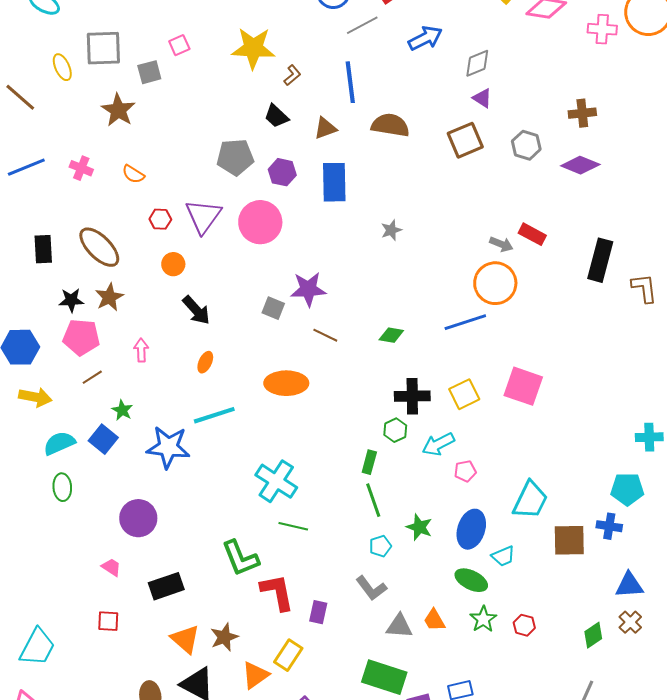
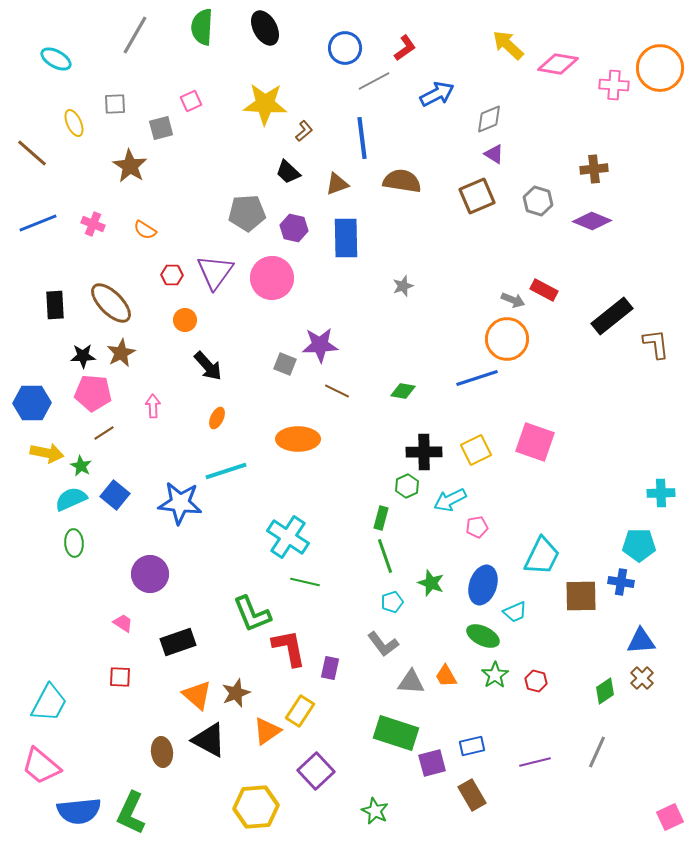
gray square: (103, 48) -> (115, 104), size x0.6
black rectangle: (600, 260) -> (612, 316), turned 36
green star: (122, 410) -> (81, 466), moved

